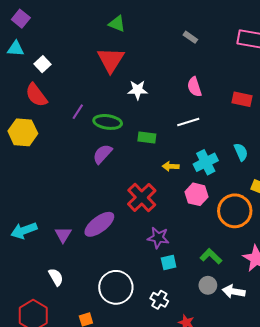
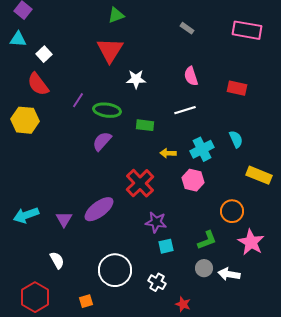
green triangle: (117, 24) -> (116, 15), turned -42
orange circle: (235, 211) -> (232, 211), moved, size x0.7
green L-shape: (211, 256) -> (207, 240), turned 115

